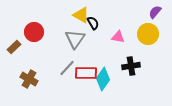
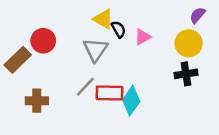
pink triangle: (118, 37) -> (143, 37), moved, turned -40
brown rectangle: (14, 47) -> (18, 60), size x1.5
black cross: (131, 66) -> (186, 74), moved
brown cross: (29, 79) -> (37, 101), turned -30

